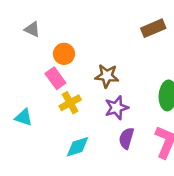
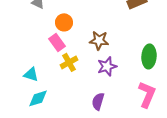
purple semicircle: (126, 138) -> (98, 101), moved
cyan diamond: (77, 147) -> (38, 98), moved

